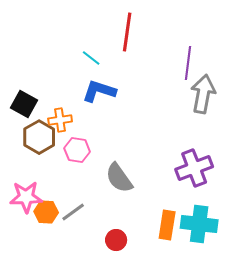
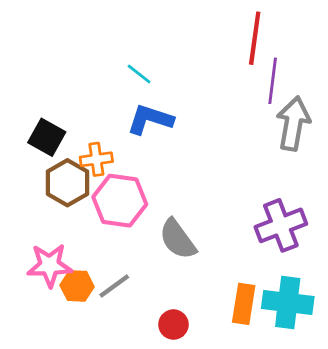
red line: (127, 32) -> (255, 38), moved
pink hexagon: (77, 150) -> (120, 201), size x1.5

